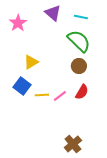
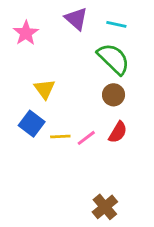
yellow triangle: (31, 62) -> (45, 89), turned -35

